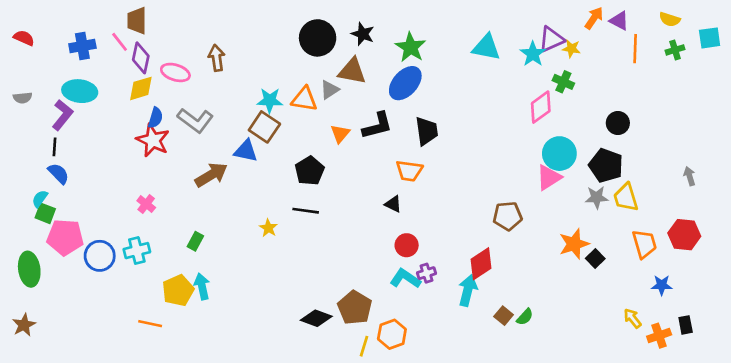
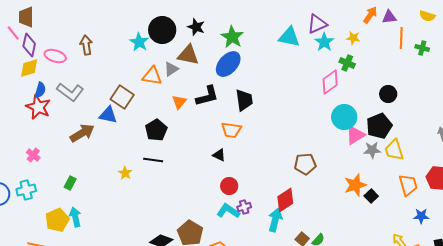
purple triangle: (619, 21) -> (389, 17), turned -35
purple triangle: (551, 39) -> (317, 24), moved
green cross: (675, 50) -> (422, 48), moved, turned 32
cyan star: (270, 100) -> (139, 42), moved, turned 30
black pentagon: (606, 166) -> (379, 126), turned 30
pink triangle: (549, 177) -> (355, 135), moved

